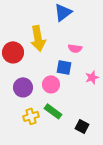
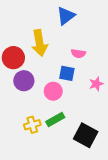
purple circle: (23, 87) -> (24, 81), moved
green rectangle: (53, 111) -> (55, 120), turned -66
black square: (82, 126) -> (86, 135), size x1.6

